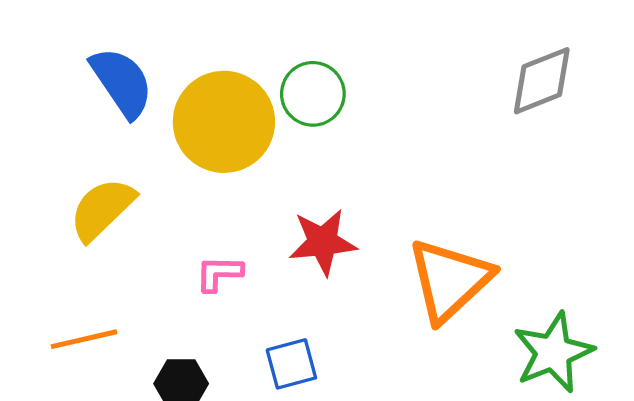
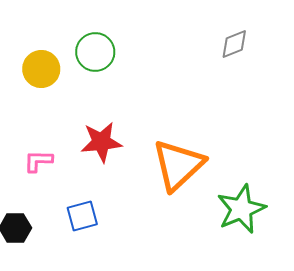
gray diamond: (542, 81) -> (234, 44), size x0.7
yellow circle: (224, 122) -> (41, 69), size x0.6

